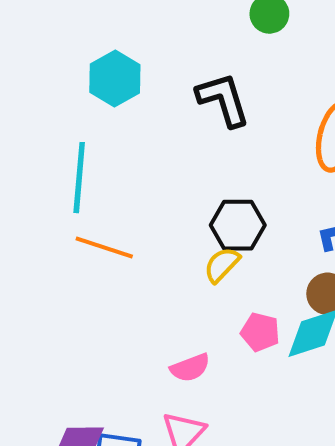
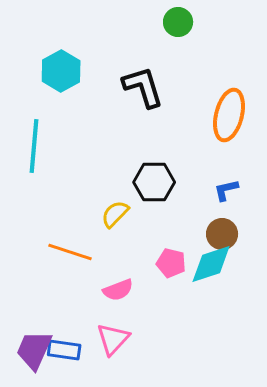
orange line: (104, 248) -> (70, 252), moved
yellow semicircle: (222, 265) -> (115, 214), moved

